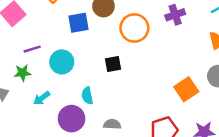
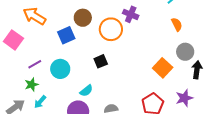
purple cross: (175, 15) -> (131, 14), moved, turned -35
cyan semicircle: (87, 96) -> (86, 91), turned -104
cyan arrow: (42, 98) -> (40, 102), moved

